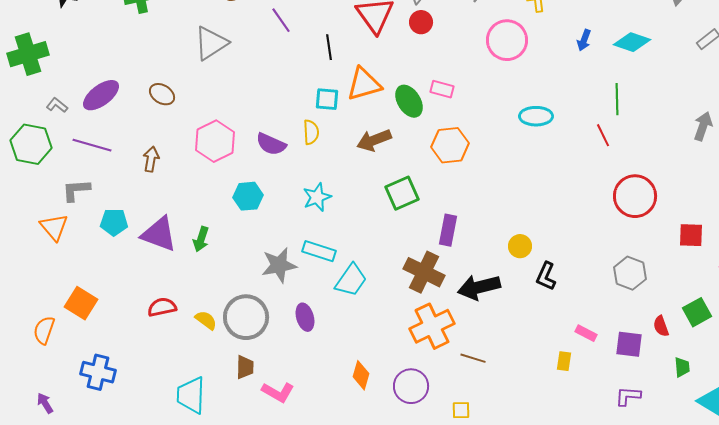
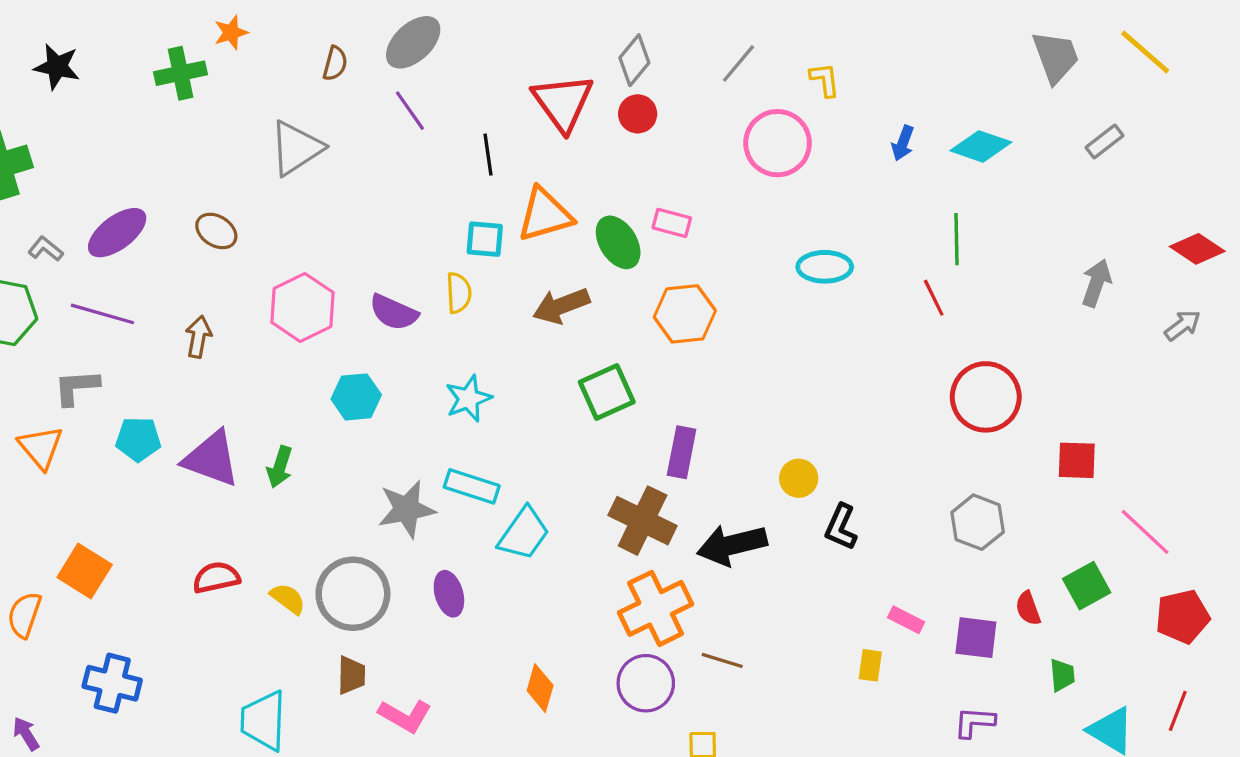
purple circle: (411, 386) -> (646, 683), moved

